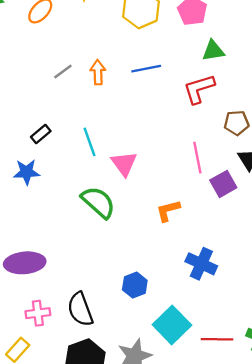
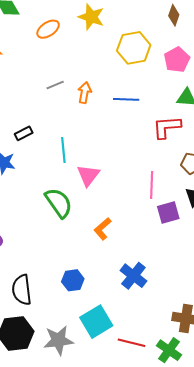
orange L-shape: (168, 211) -> (103, 229), moved, turned -40

